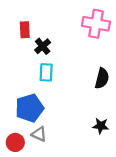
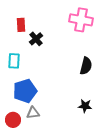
cyan rectangle: (46, 72) -> (14, 61), moved
gray triangle: (39, 134) -> (33, 113), turned -32

